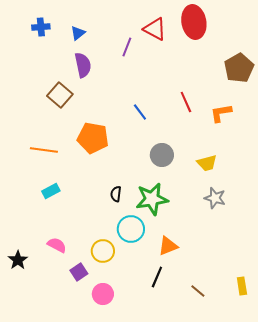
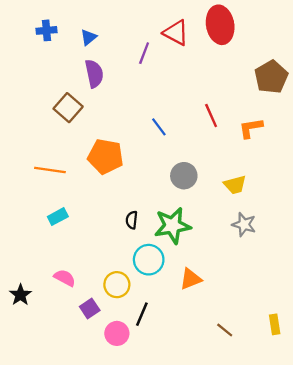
black line: (157, 277) -> (142, 314), moved

